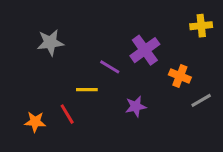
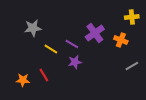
orange cross: (180, 76) -> (121, 40), moved
yellow line: (87, 90) -> (51, 49), moved, turned 32
purple star: (136, 106) -> (75, 62), moved

